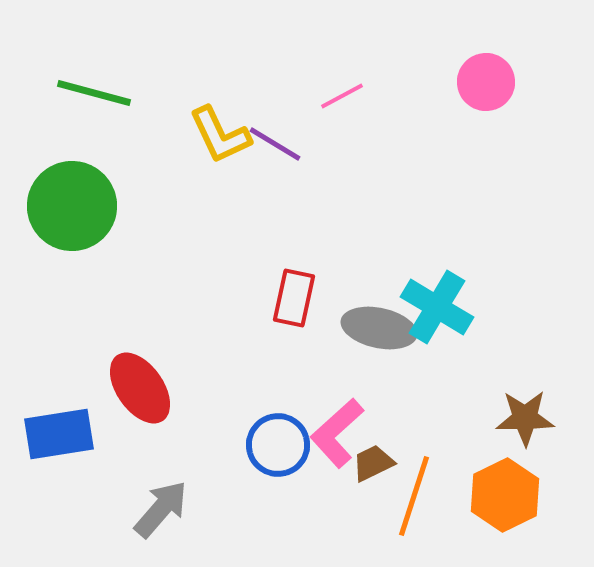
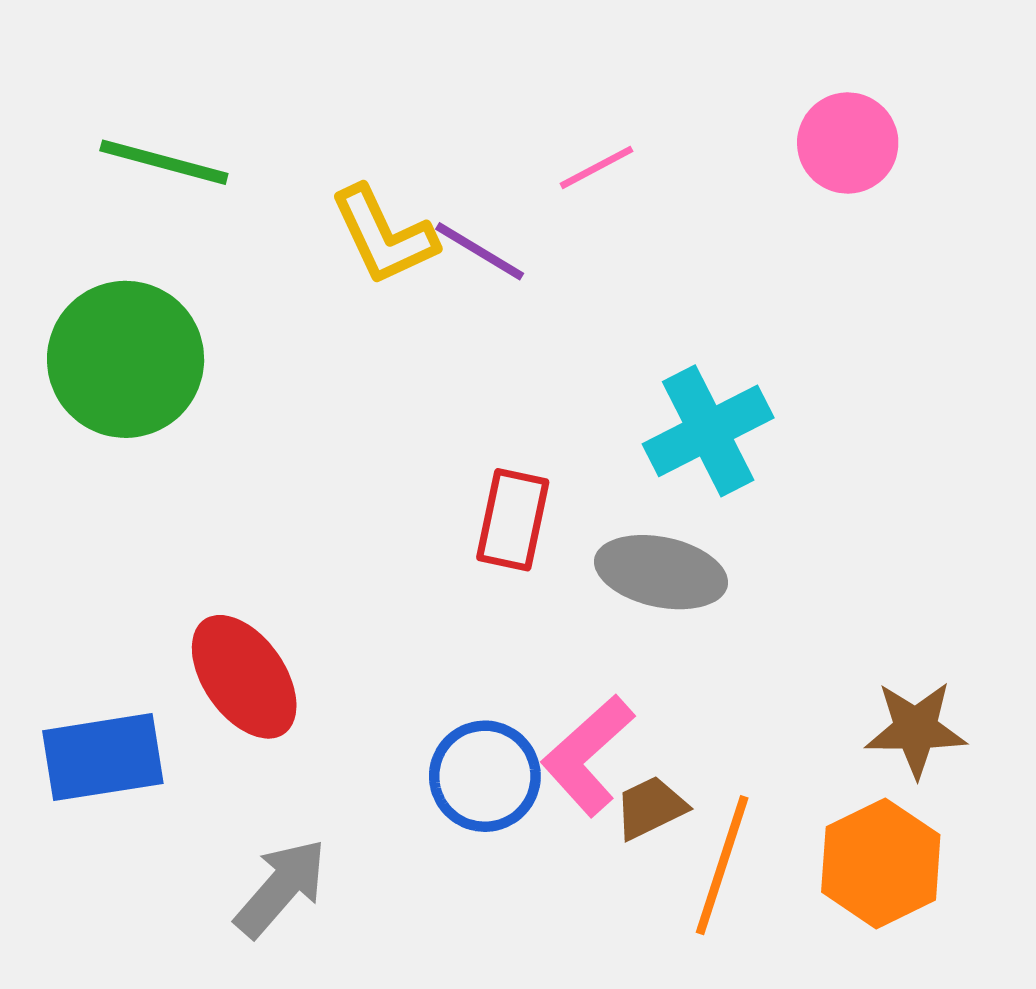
cyan cross: (437, 307) -> (708, 431), moved, turned 32

